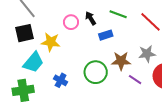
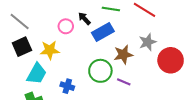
blue rectangle: (106, 35) -> (103, 32), size x1.5
purple line: (135, 80) -> (124, 82), moved

